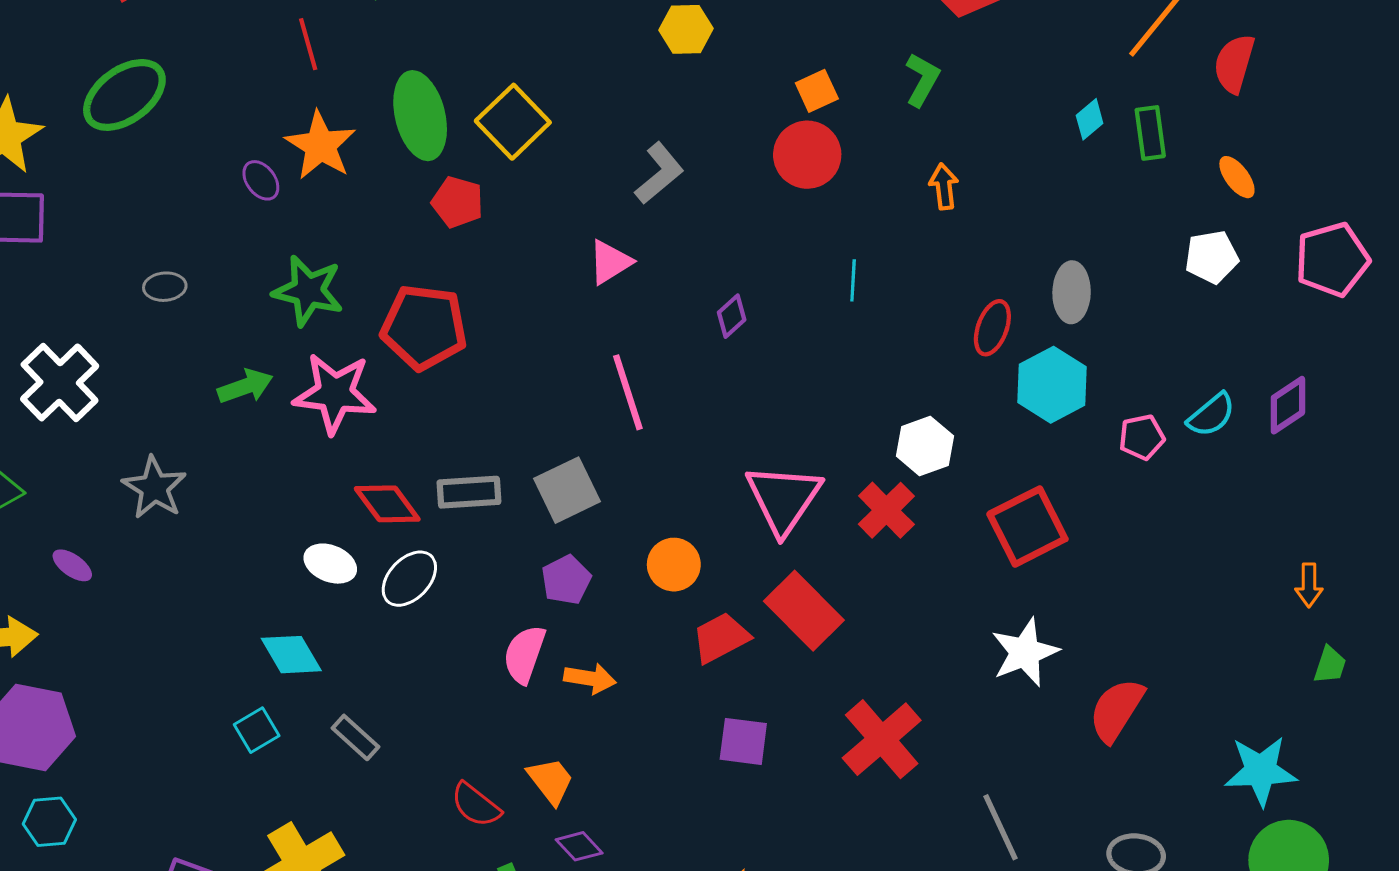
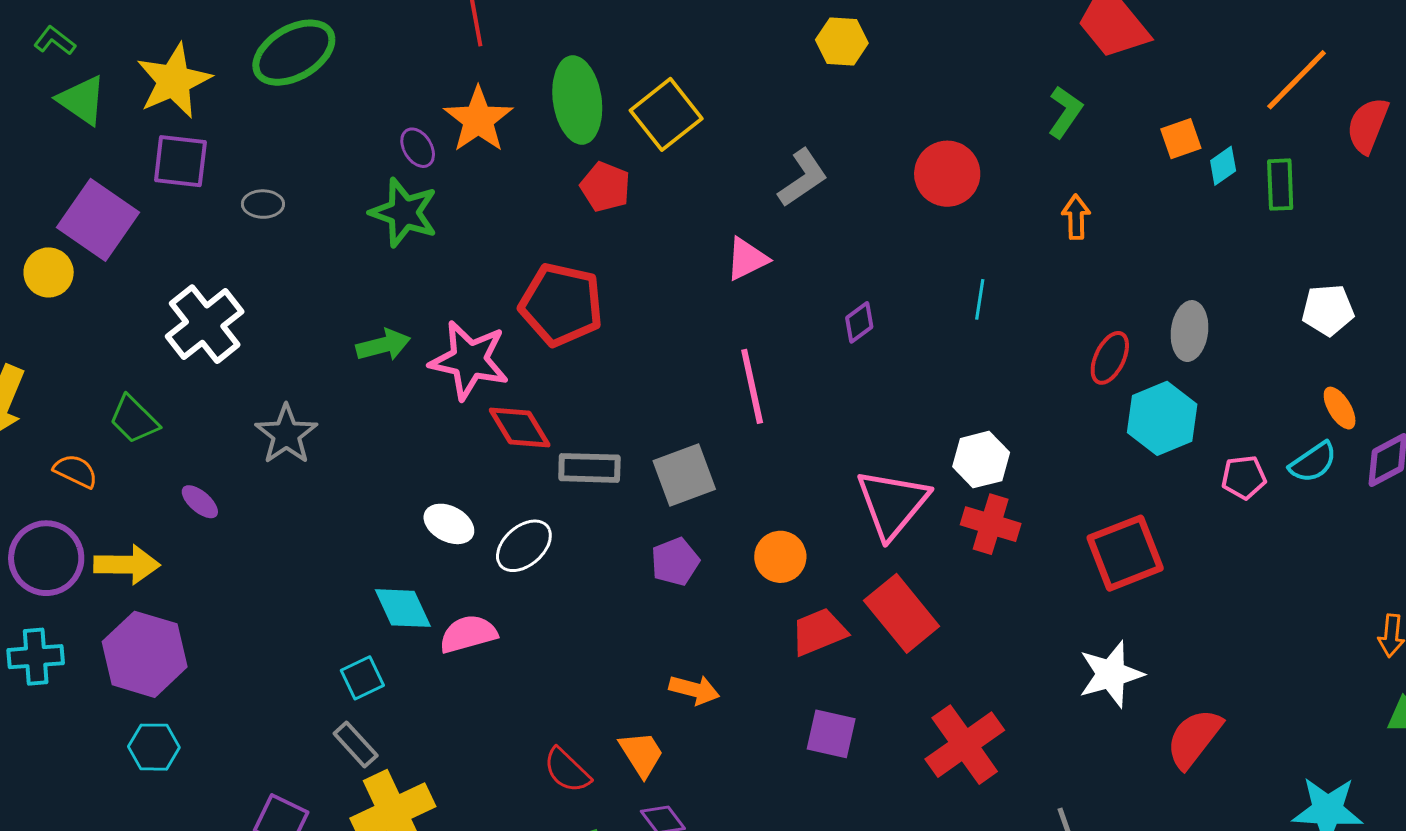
orange square: (817, 91) -> (1181, 139), moved
orange ellipse: (1237, 177) -> (1340, 408), moved
gray ellipse: (165, 287) -> (263, 204), moved
green star: (308, 291) -> (404, 213), moved
white hexagon: (925, 446) -> (981, 460), moved
red diamond: (387, 504) -> (520, 428), moved
red cross: (886, 510) -> (991, 524), turned -34
pink semicircle: (524, 654) -> (468, 634), moved, turned 50
orange arrow: (590, 678) -> (694, 690), moved
gray rectangle: (355, 737) -> (356, 745), moved

